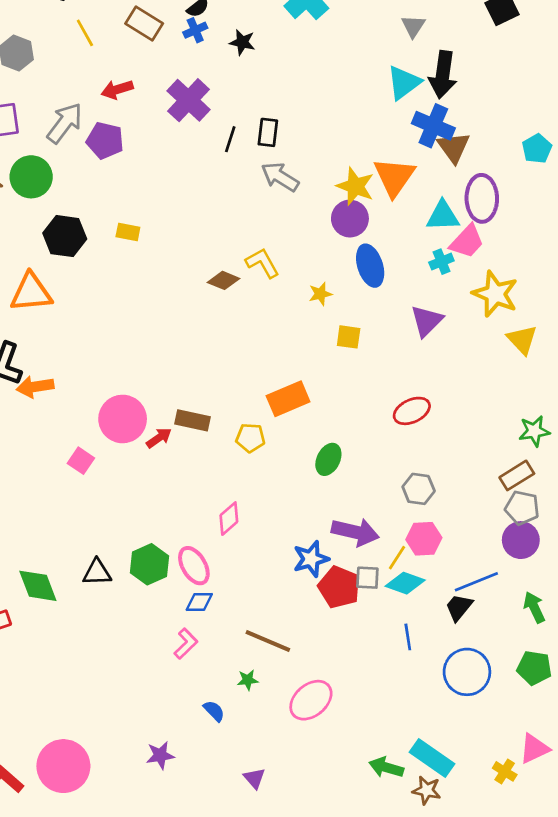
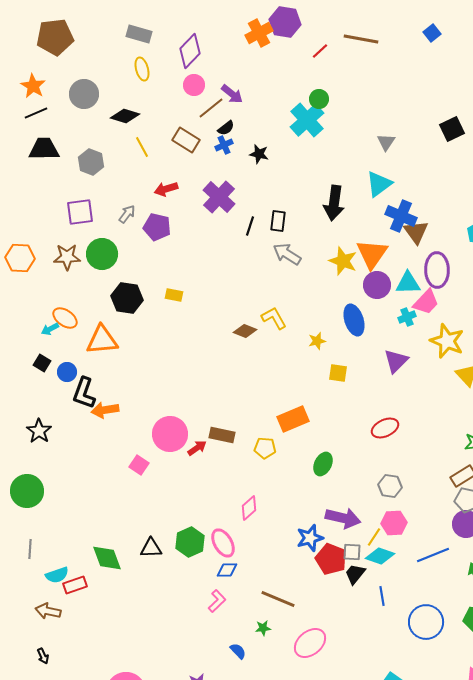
black arrow: (443, 75) -> (334, 203), moved
gray arrow: (65, 123) -> (127, 214), size x0.6
purple circle: (350, 219) -> (377, 285), moved
black trapezoid: (459, 607) -> (355, 574), moved

